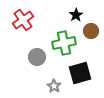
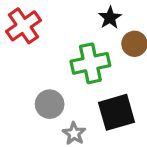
gray circle: (37, 57) -> (50, 104), moved

